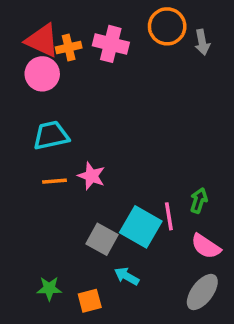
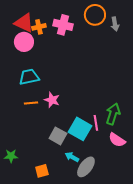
green arrow: (199, 201) -> (113, 114), size x1.5
green star: (49, 288) -> (11, 156), moved
gray ellipse: (202, 292) -> (86, 167), moved
orange square: (90, 301) -> (42, 171), moved

